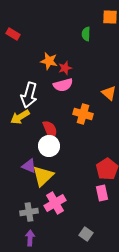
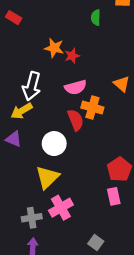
pink semicircle: (63, 85) -> (76, 87), moved
red semicircle: (50, 130) -> (76, 120), moved
purple triangle: (29, 166) -> (14, 139), moved

